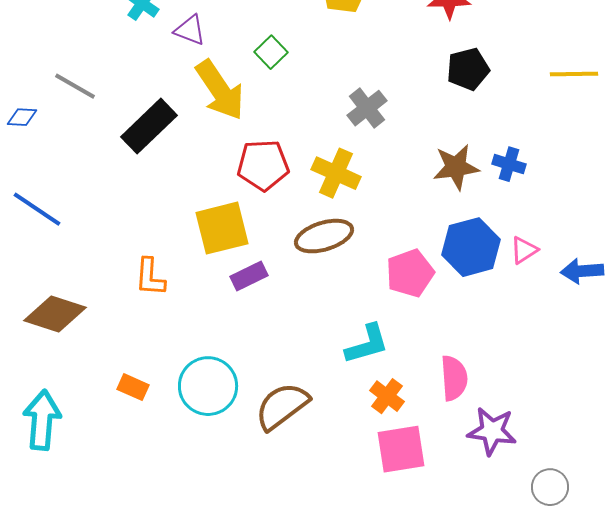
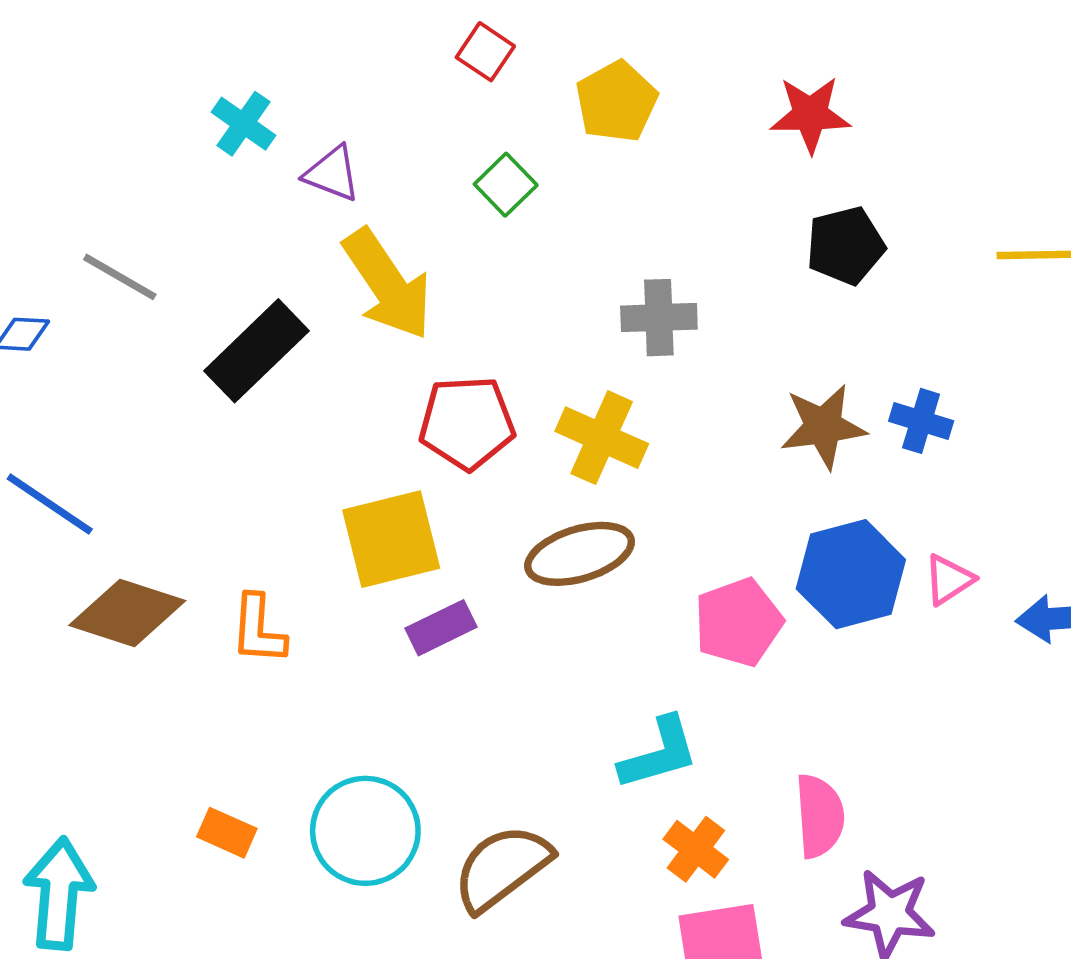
green square: (271, 52) -> (506, 185), moved
gray cross: (367, 108) -> (659, 318), turned 36
brown diamond: (55, 314) -> (127, 613), moved

